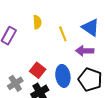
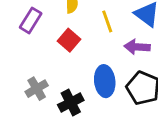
red square: (38, 70) -> (69, 40), moved

